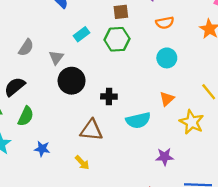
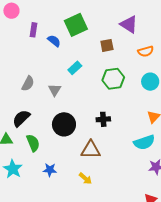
green hexagon: (117, 39) -> (113, 79), moved
black circle: (72, 81) -> (64, 124), moved
green semicircle: (26, 116) -> (33, 143), turned -42
cyan semicircle: (138, 120) -> (144, 142), moved

